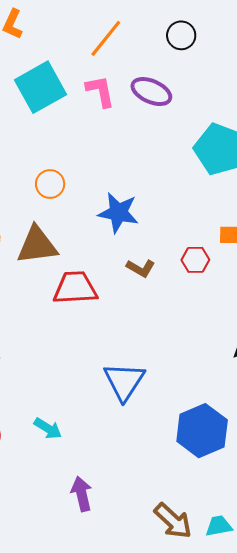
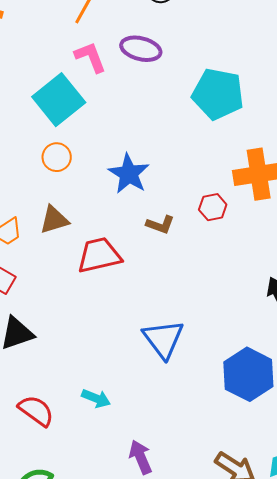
cyan square: (40, 87) -> (59, 100), moved
blue star: (118, 213) -> (129, 174), turned 30
brown triangle: (37, 245) -> (54, 220), size x0.7

